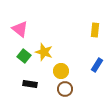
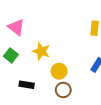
green square: (24, 56) -> (11, 55), moved

